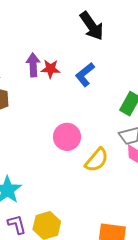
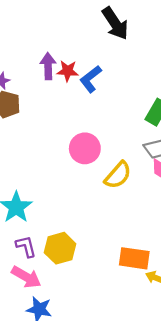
blue L-shape: (85, 75) -> (91, 79), moved

